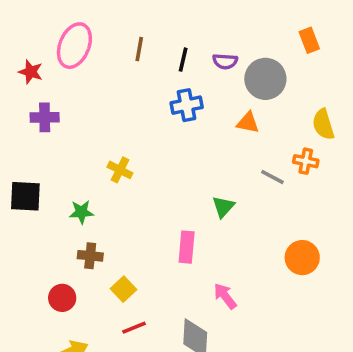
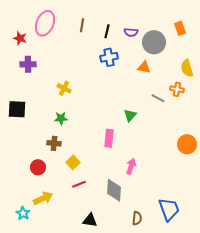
orange rectangle: (309, 40) -> (180, 28), moved
yellow cross: (120, 170) -> (64, 88), moved
green star: (81, 212) -> (61, 118), moved
orange circle: (302, 258) -> (187, 144), moved
pink arrow: (225, 296) -> (131, 166), turned 56

